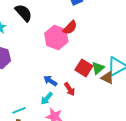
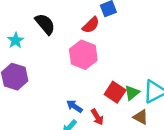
red semicircle: (70, 28) -> (91, 25), moved
brown triangle: (107, 78) -> (141, 117), moved

